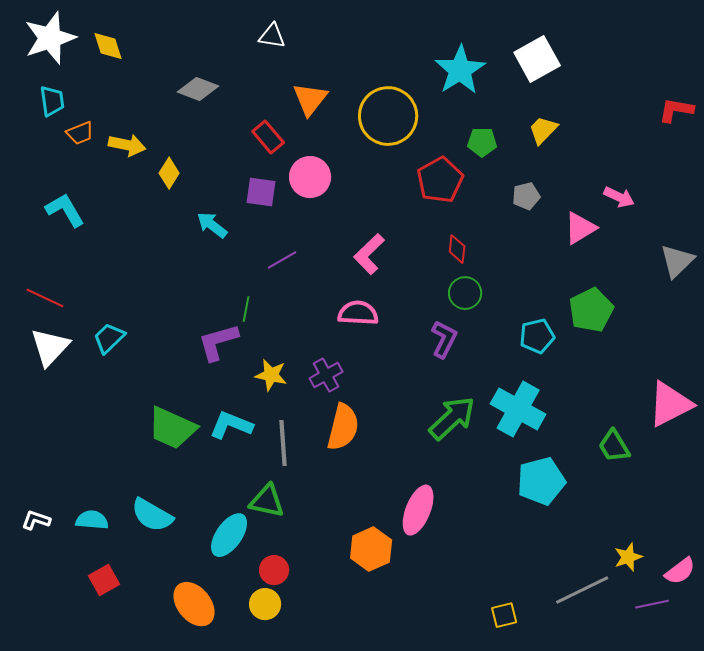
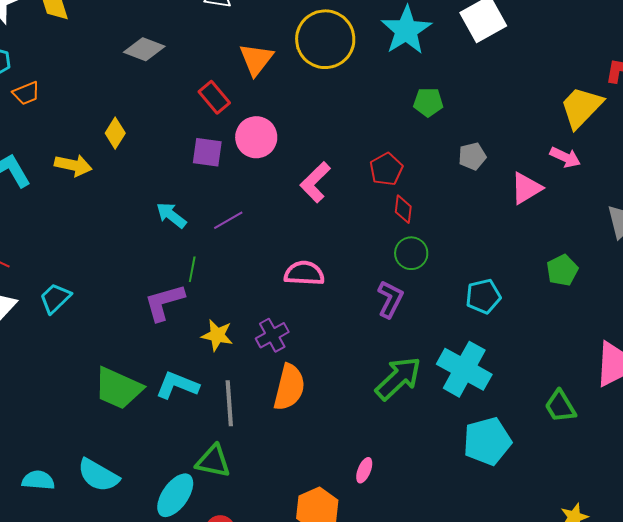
yellow circle: (388, 116) -> (325, 39), moved
yellow trapezoid: (543, 130) -> (581, 107), moved, size x1.5
yellow arrow: (127, 145) -> (73, 165), moved
red pentagon: (440, 180) -> (386, 169), moved, size x0.7
cyan arrow: (212, 225) -> (171, 215), moved
pink L-shape: (369, 254) -> (315, 182), moved
green pentagon: (591, 310) -> (562, 270), moved, size x0.7
pink ellipse: (418, 510) -> (364, 470), size x0.5

